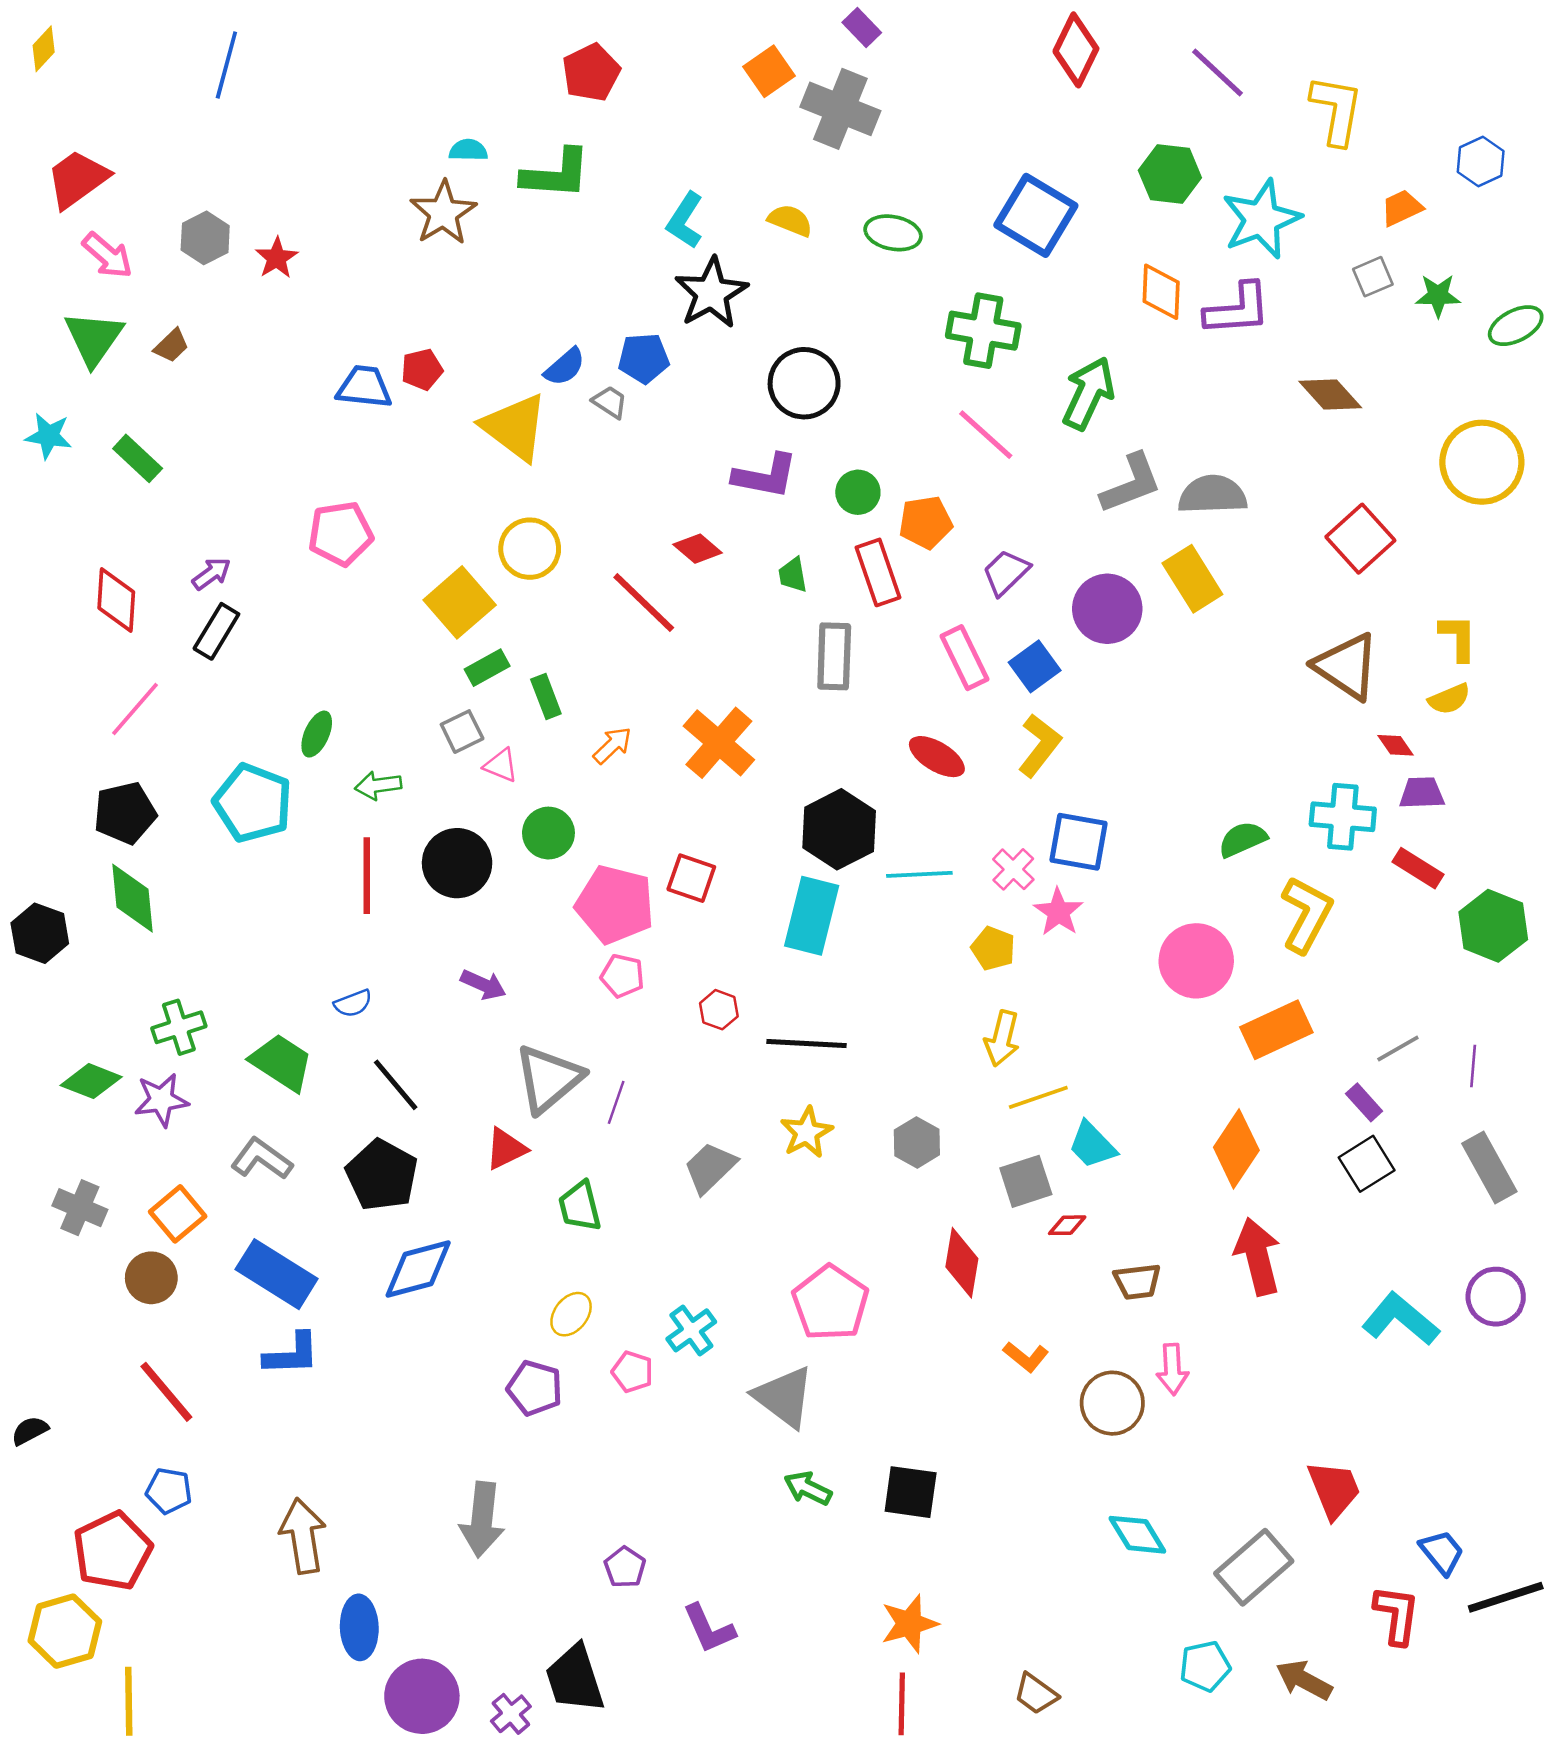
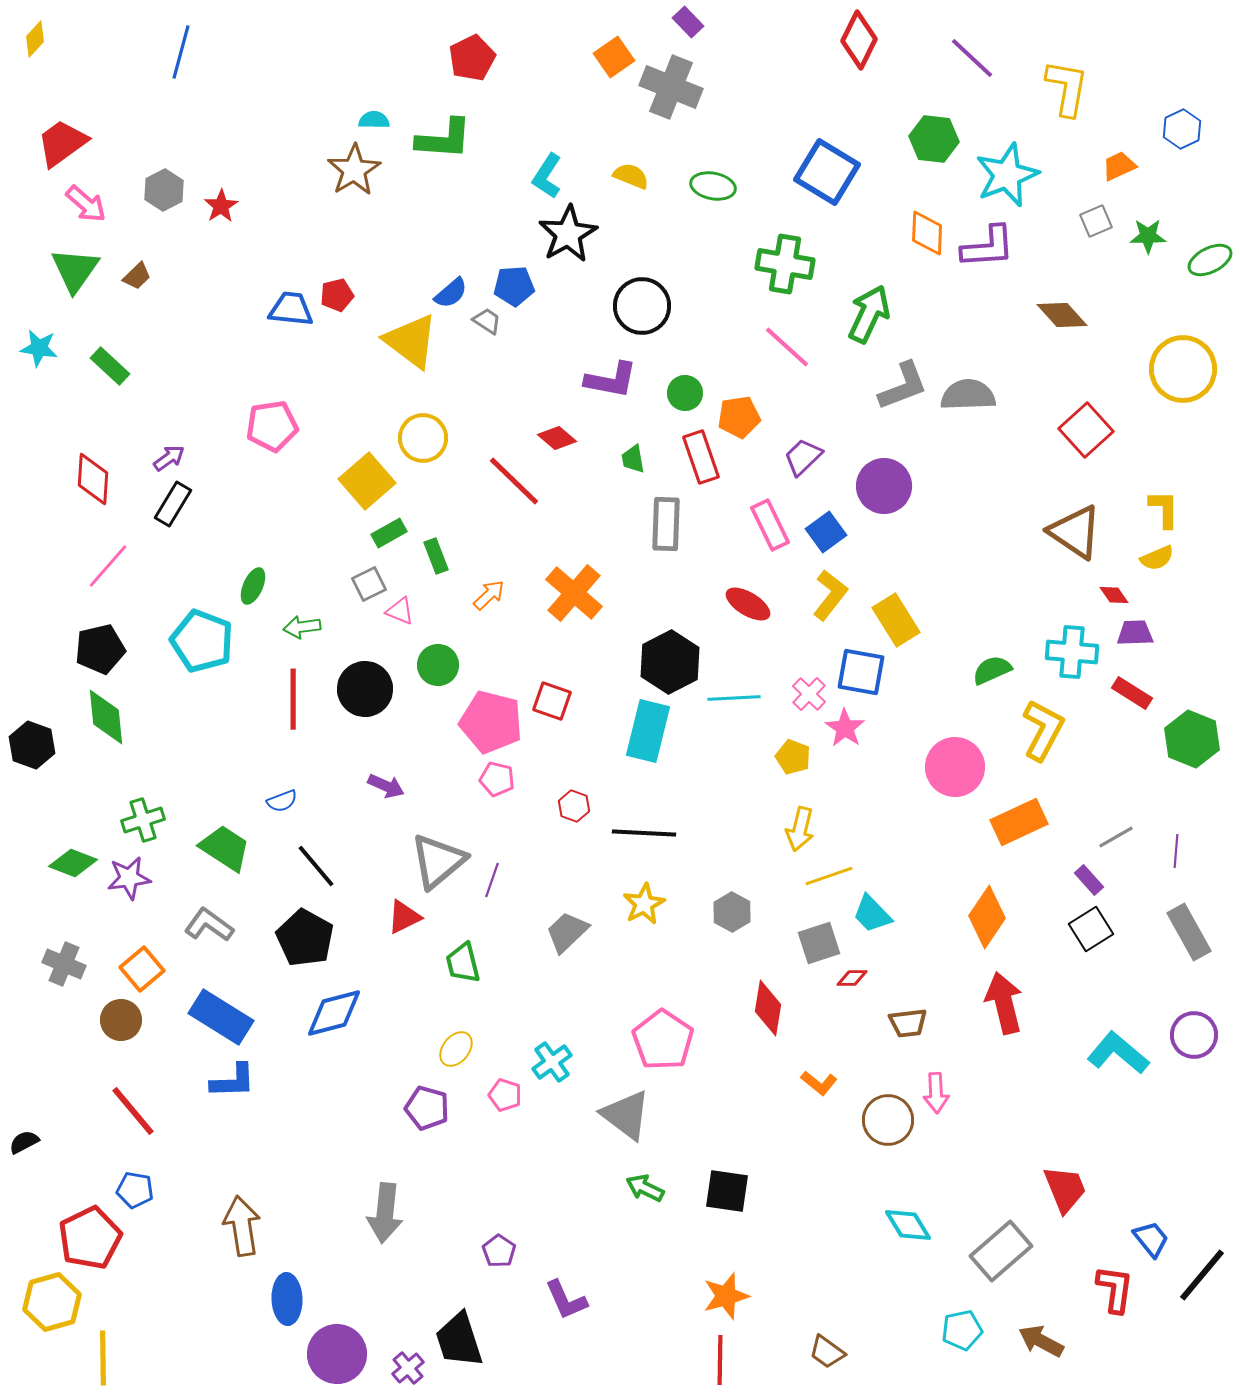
yellow rectangle: (1192, 579) -> (896, 620), moved
black line: (1506, 1597) -> (1202, 1275), turned -32

